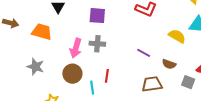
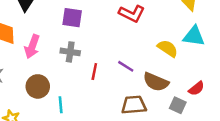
pink arrow: (76, 48) -> (32, 46), moved
brown semicircle: (169, 64) -> (156, 82), size x1.5
red line: (107, 76) -> (94, 71), moved

